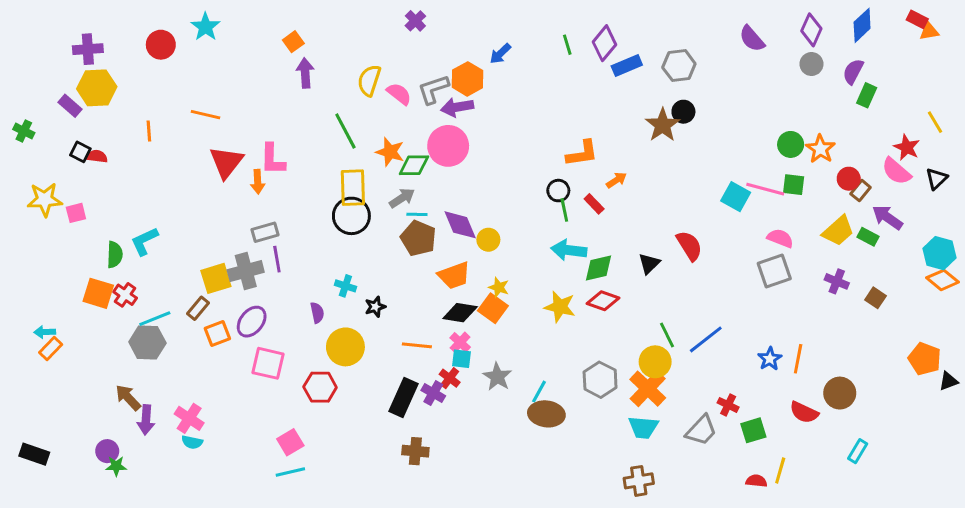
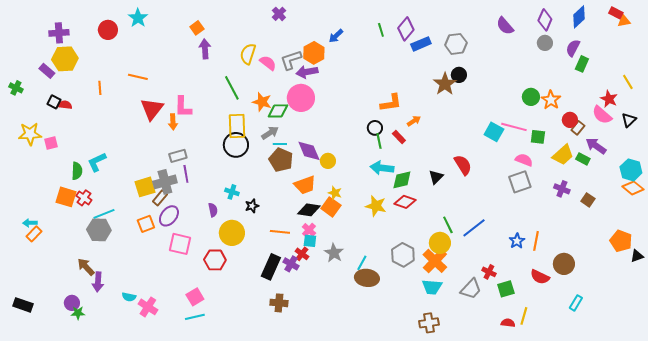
green square: (794, 185) -> (538, 137), moved
brown rectangle: (198, 308) -> (160, 198), moved
pink cross: (189, 418) -> (148, 307), moved

